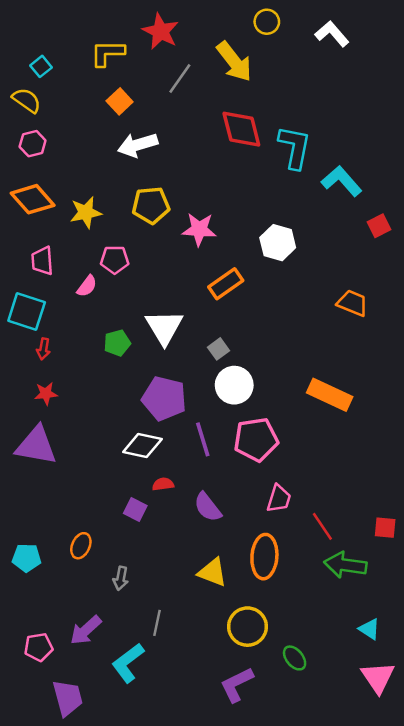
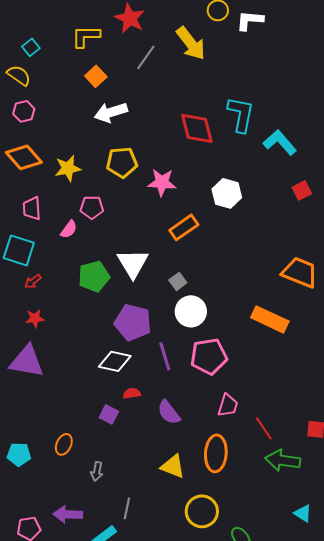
white L-shape: (332, 34) -> (250, 20), moved, turned -44
red diamond: (241, 129) -> (197, 128), moved
red square: (379, 226) -> (302, 190), moved
orange trapezoid: (353, 303) -> (300, 272), moved, size x1.4
green pentagon: (117, 343) -> (94, 276), size x1.4
red arrow: (43, 349) -> (33, 281), turned 42
purple arrow: (86, 630) -> (68, 514), turned 44

